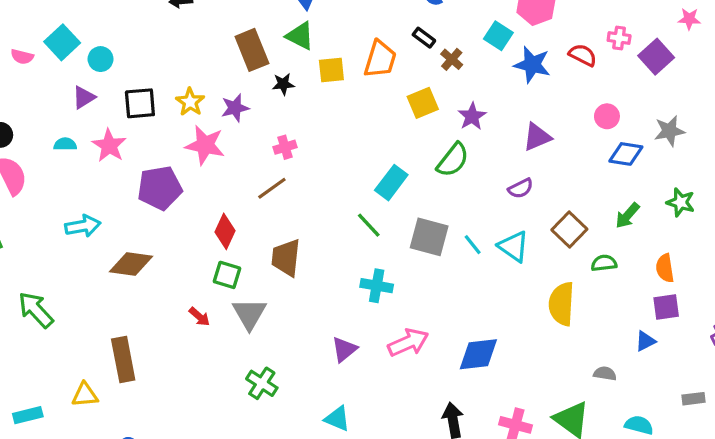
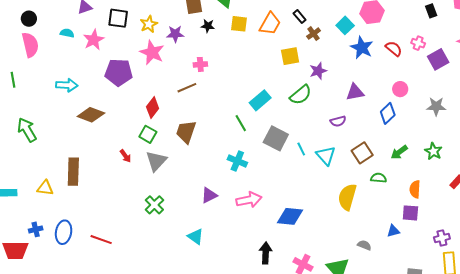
blue diamond: (626, 154) -> (388, 113), moved, turned -65

